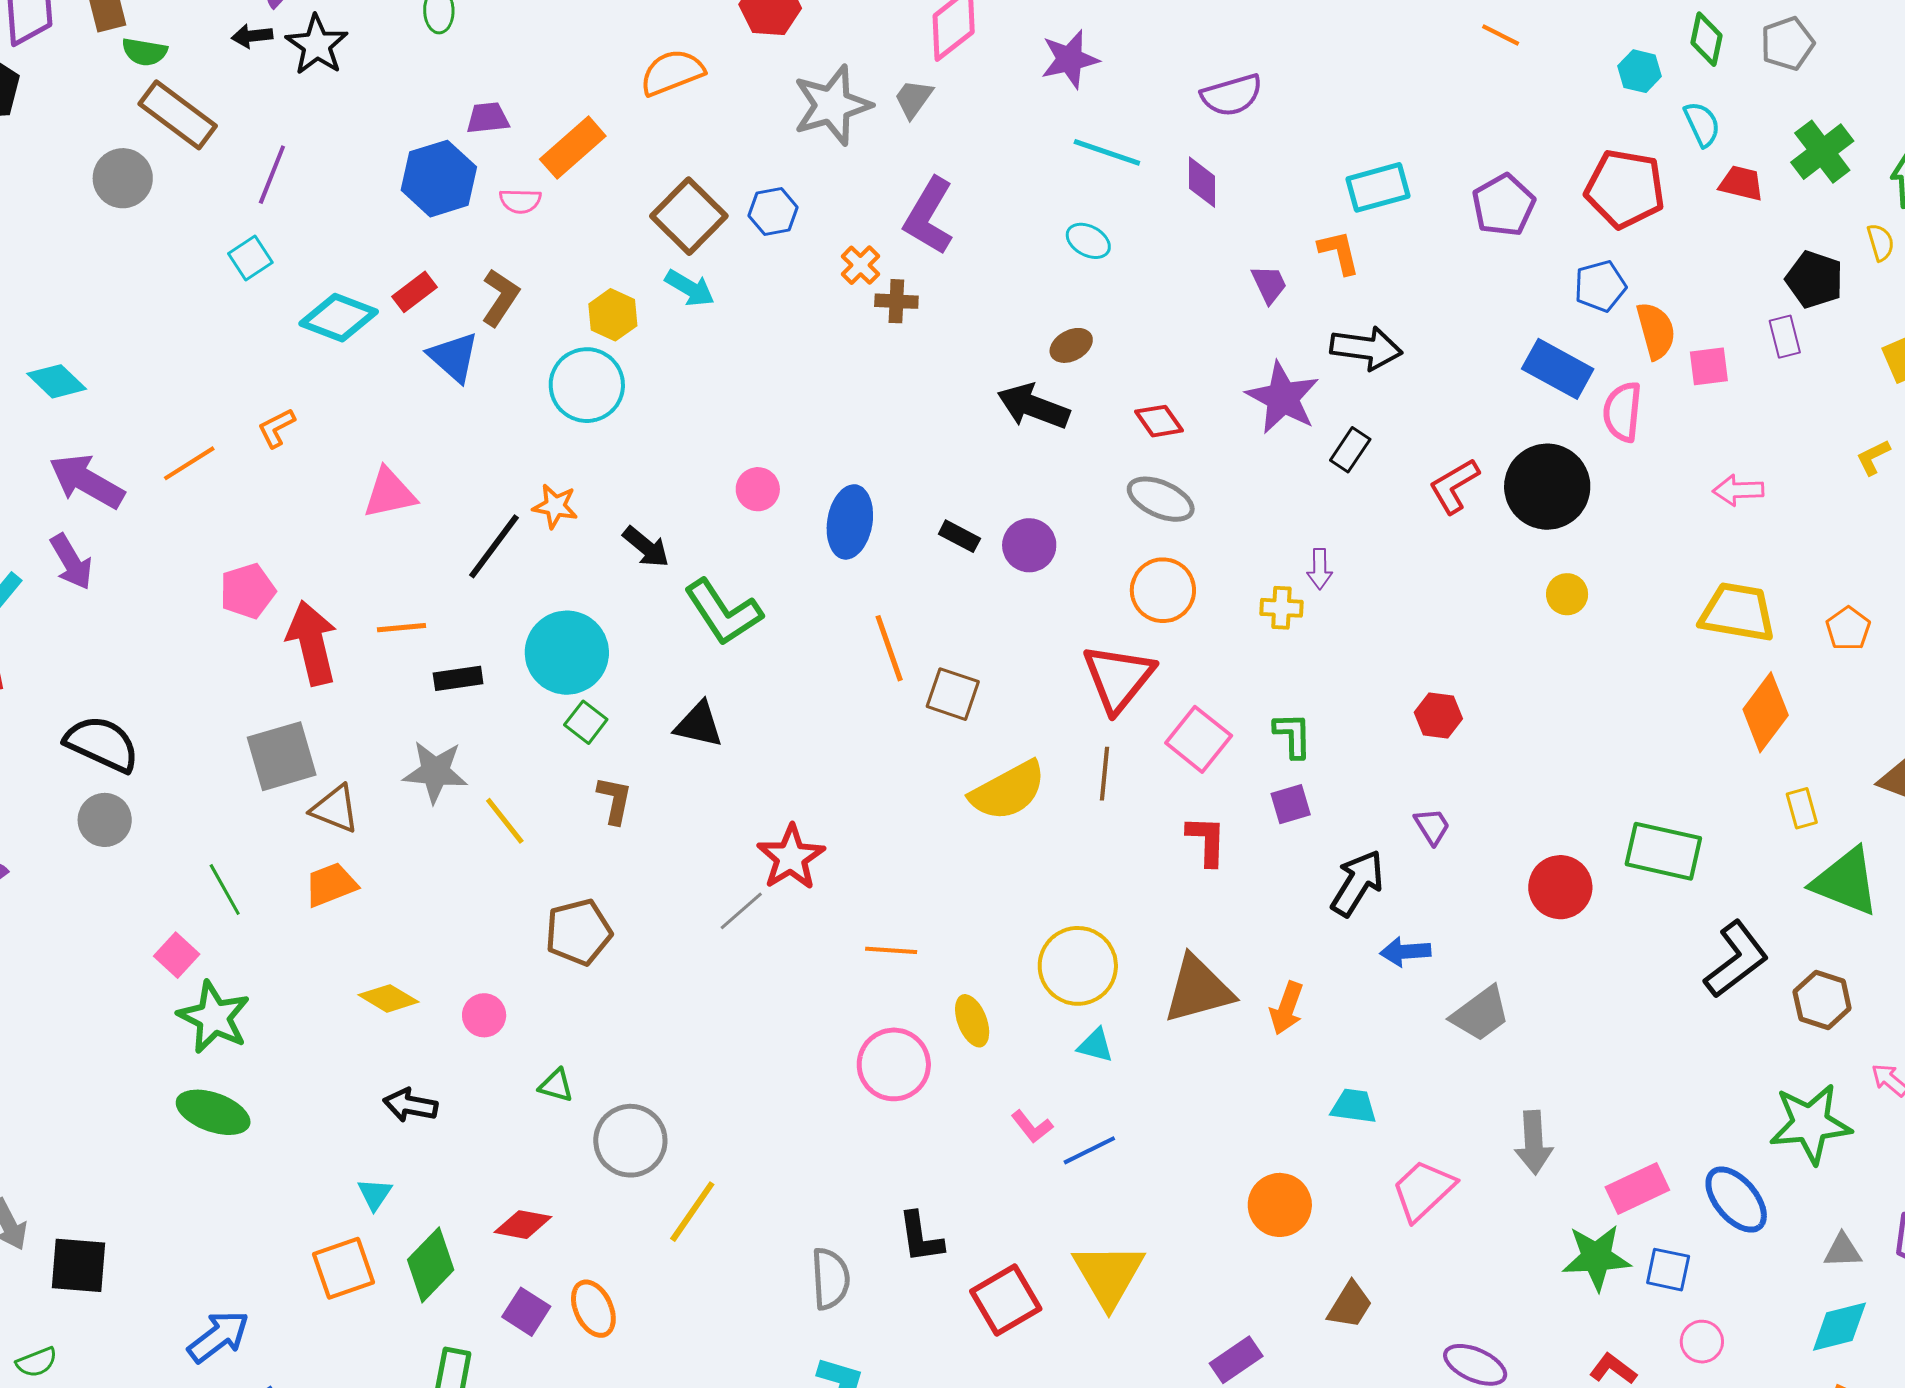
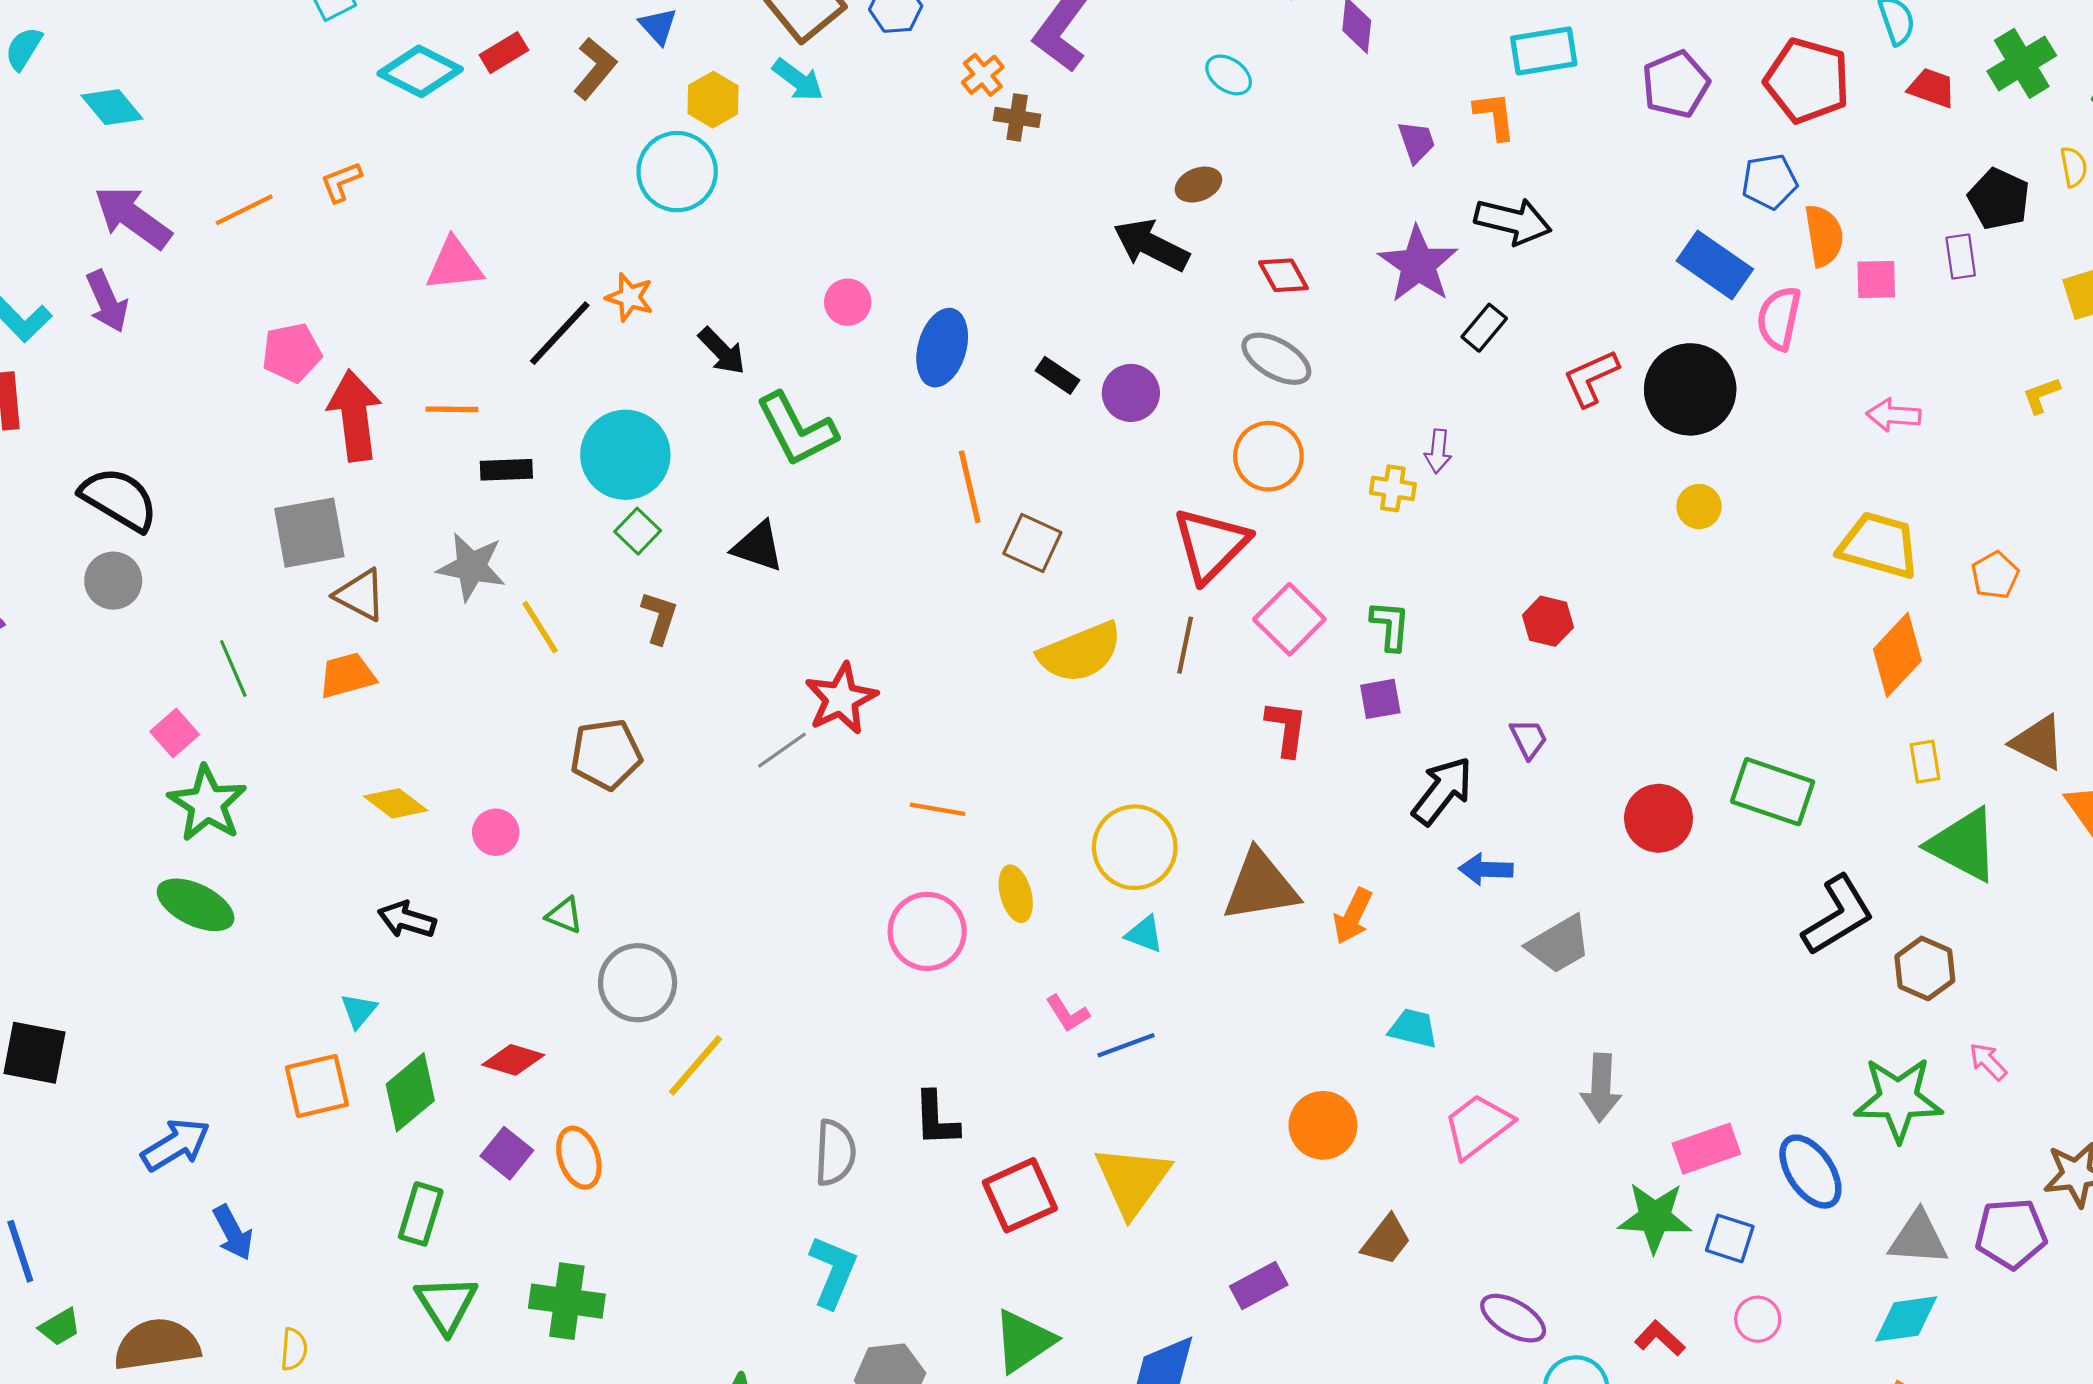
blue triangle: (454, 357) -> (658, 26), moved, size x0.7
gray triangle: (1843, 1251) -> (1918, 1238), size x1.5

